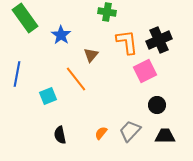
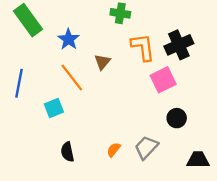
orange line: (76, 79) -> (72, 78), moved
black trapezoid: (165, 136) -> (198, 160), moved

